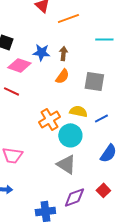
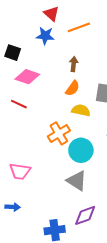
blue star: (41, 52) -> (45, 36), moved
yellow semicircle: (78, 111) -> (81, 110), moved

